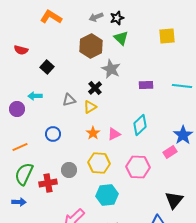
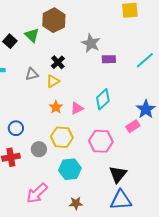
green triangle: (121, 38) -> (32, 35), moved
gray star: (111, 69) -> (91, 43), moved
cyan line: (182, 86) -> (145, 60), turned -48
blue circle: (53, 134) -> (16, 128), moved
gray circle: (69, 170) -> (39, 149), moved
black triangle: (174, 200) -> (118, 174), moved

